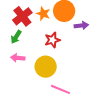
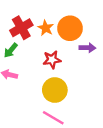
yellow circle: (46, 67) -> (55, 90), moved

